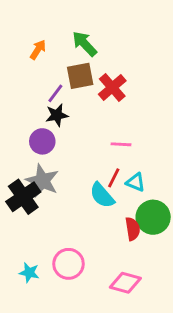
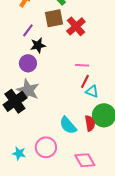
purple line: (55, 93) -> (28, 30), moved
red line: (114, 178) -> (85, 81), moved
cyan semicircle: (102, 195) -> (68, 125), moved
pink diamond: (125, 283) -> (85, 160), turned 45

